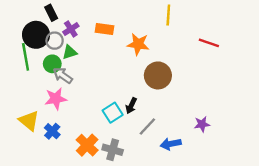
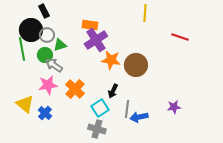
purple cross: (71, 29) -> (96, 40), moved, size x1.6
orange star: (138, 44) -> (111, 60), moved
cyan square: (113, 113) -> (100, 108), moved
gray line: (147, 127) -> (127, 109), turned -36
blue arrow: (171, 144) -> (139, 117), moved
orange cross: (87, 145) -> (75, 89), moved

